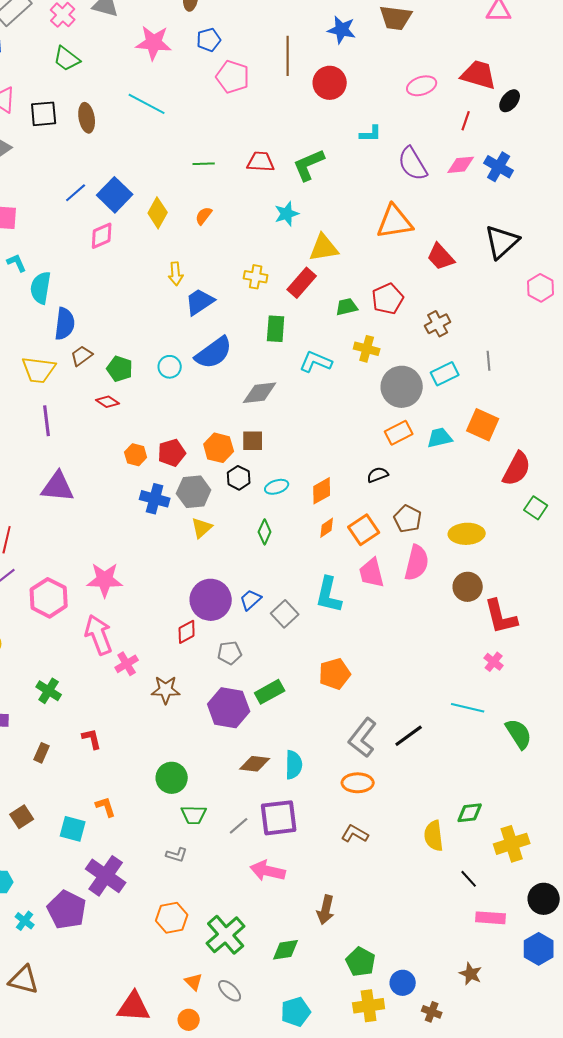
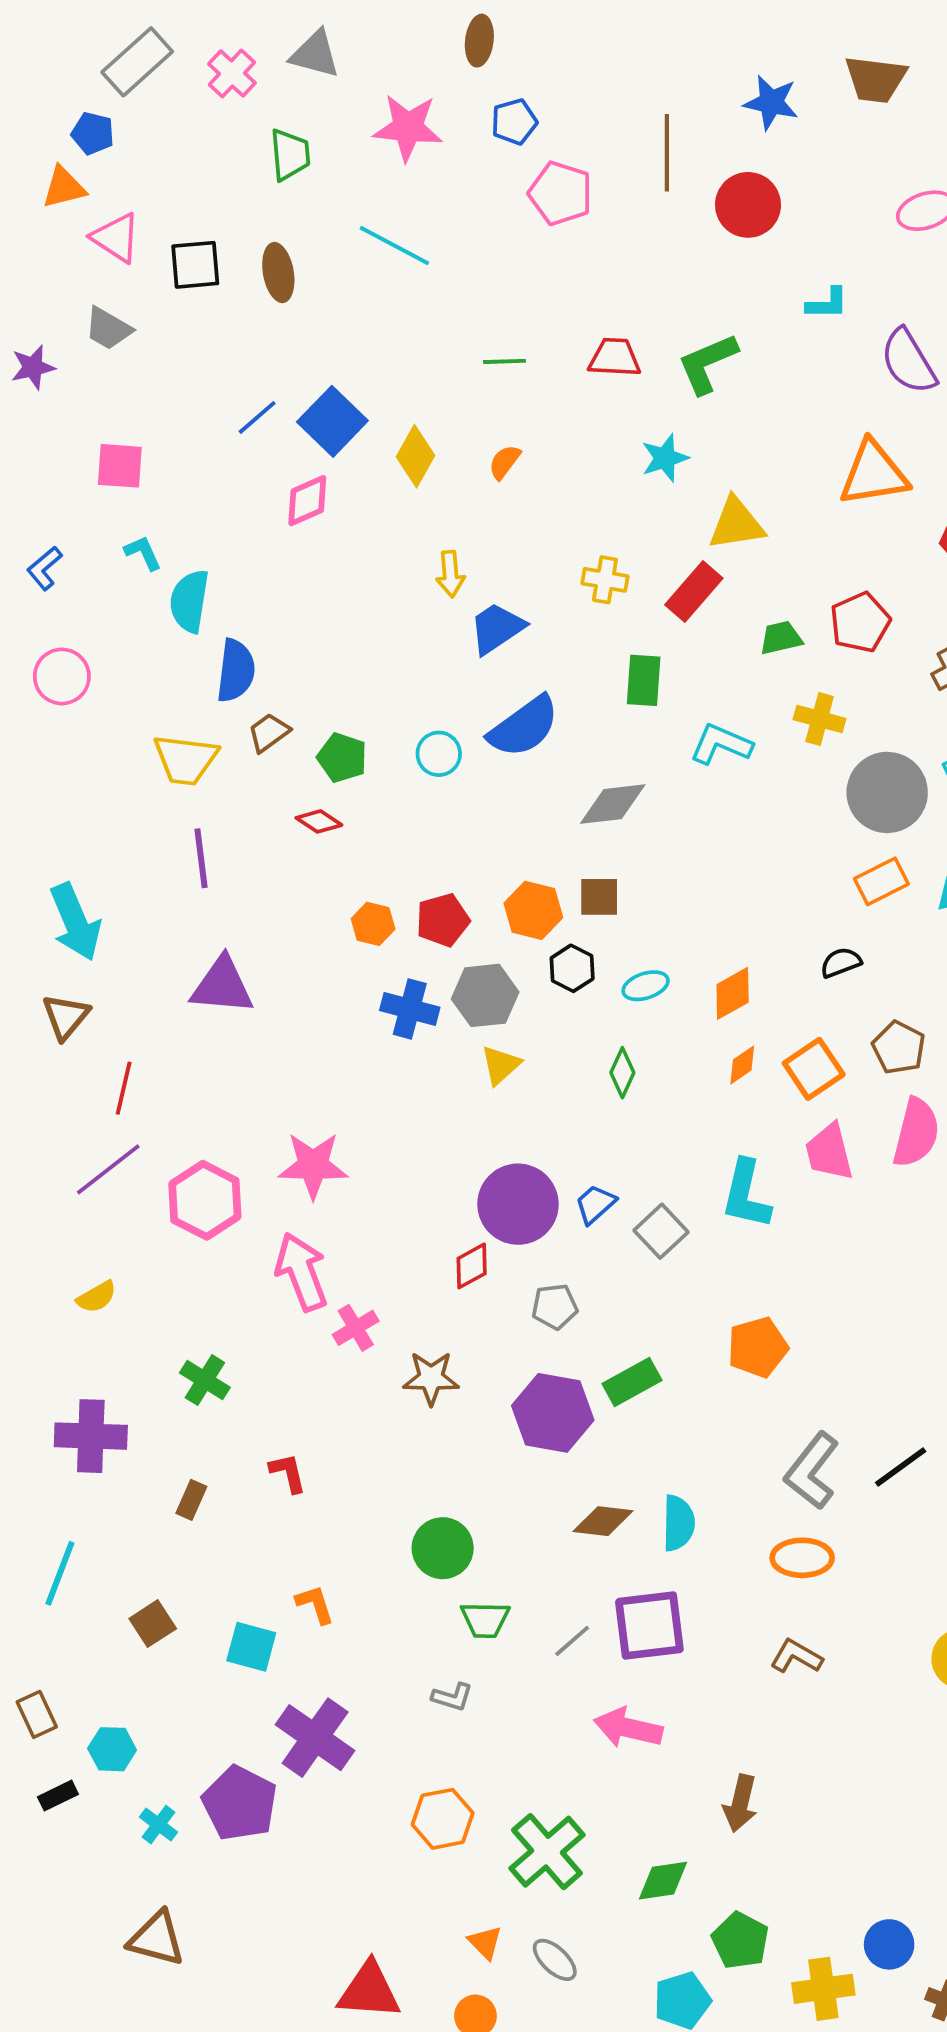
green trapezoid: (67, 59) -> (290, 155), moved, turned -132
green pentagon: (361, 962) -> (740, 1941), moved

